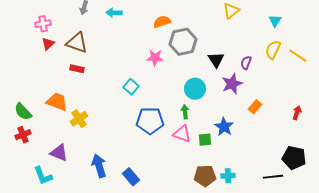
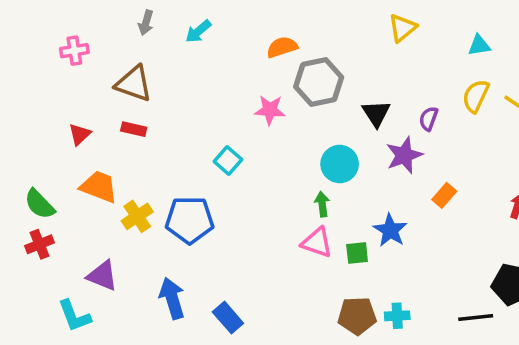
cyan arrow: (114, 13) -> (198, 31), turned -42
cyan triangle: (275, 21) -> (479, 45), turned 48
red triangle: (48, 44) -> (80, 134), moved
blue pentagon: (150, 121) -> (190, 220), moved

